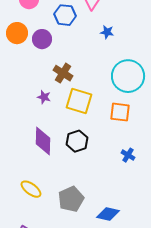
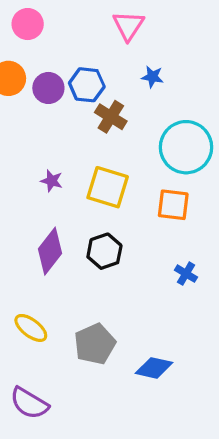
blue hexagon: (65, 15) -> (87, 85), moved
brown cross: (63, 73) -> (111, 117), moved
purple diamond: (43, 141) -> (50, 251), turned 36

